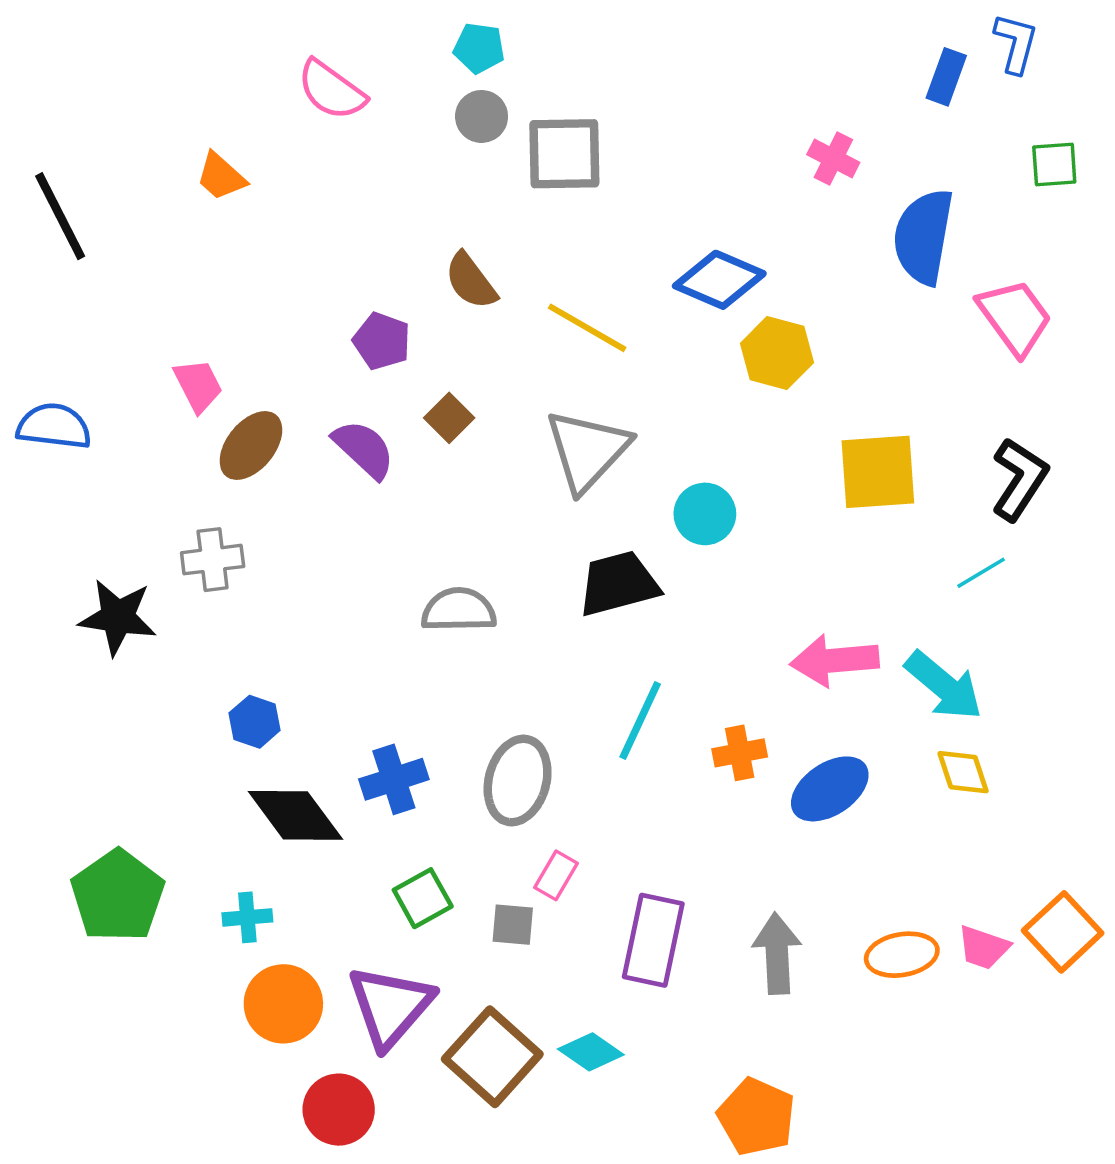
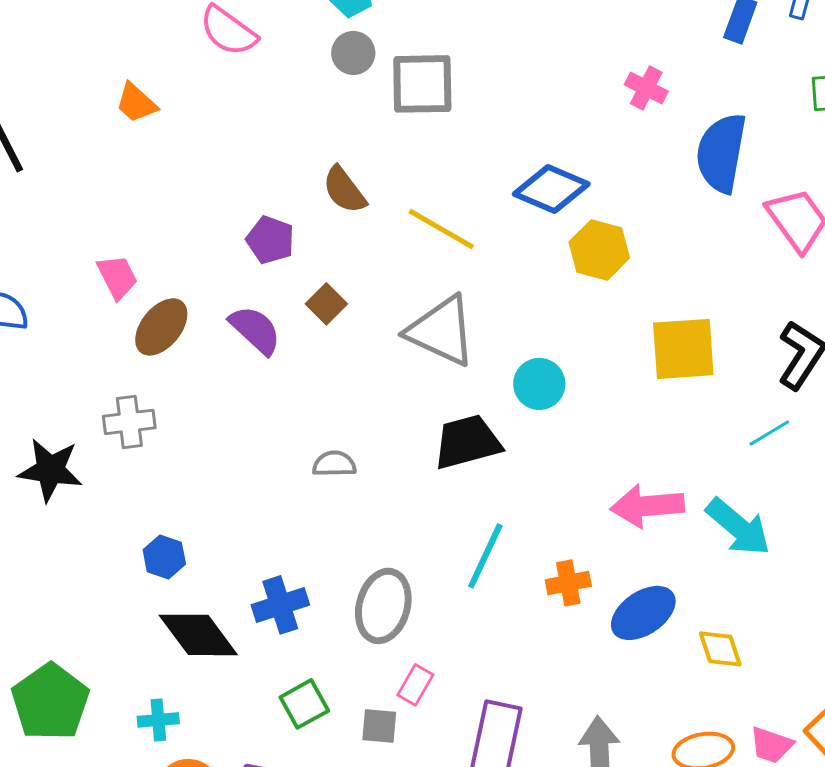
gray triangle: (587, 450) -> (441, 331), turned -48
gray semicircle: (459, 610) -> (334, 464), size x0.7
yellow diamond: (963, 772) -> (720, 649), moved

